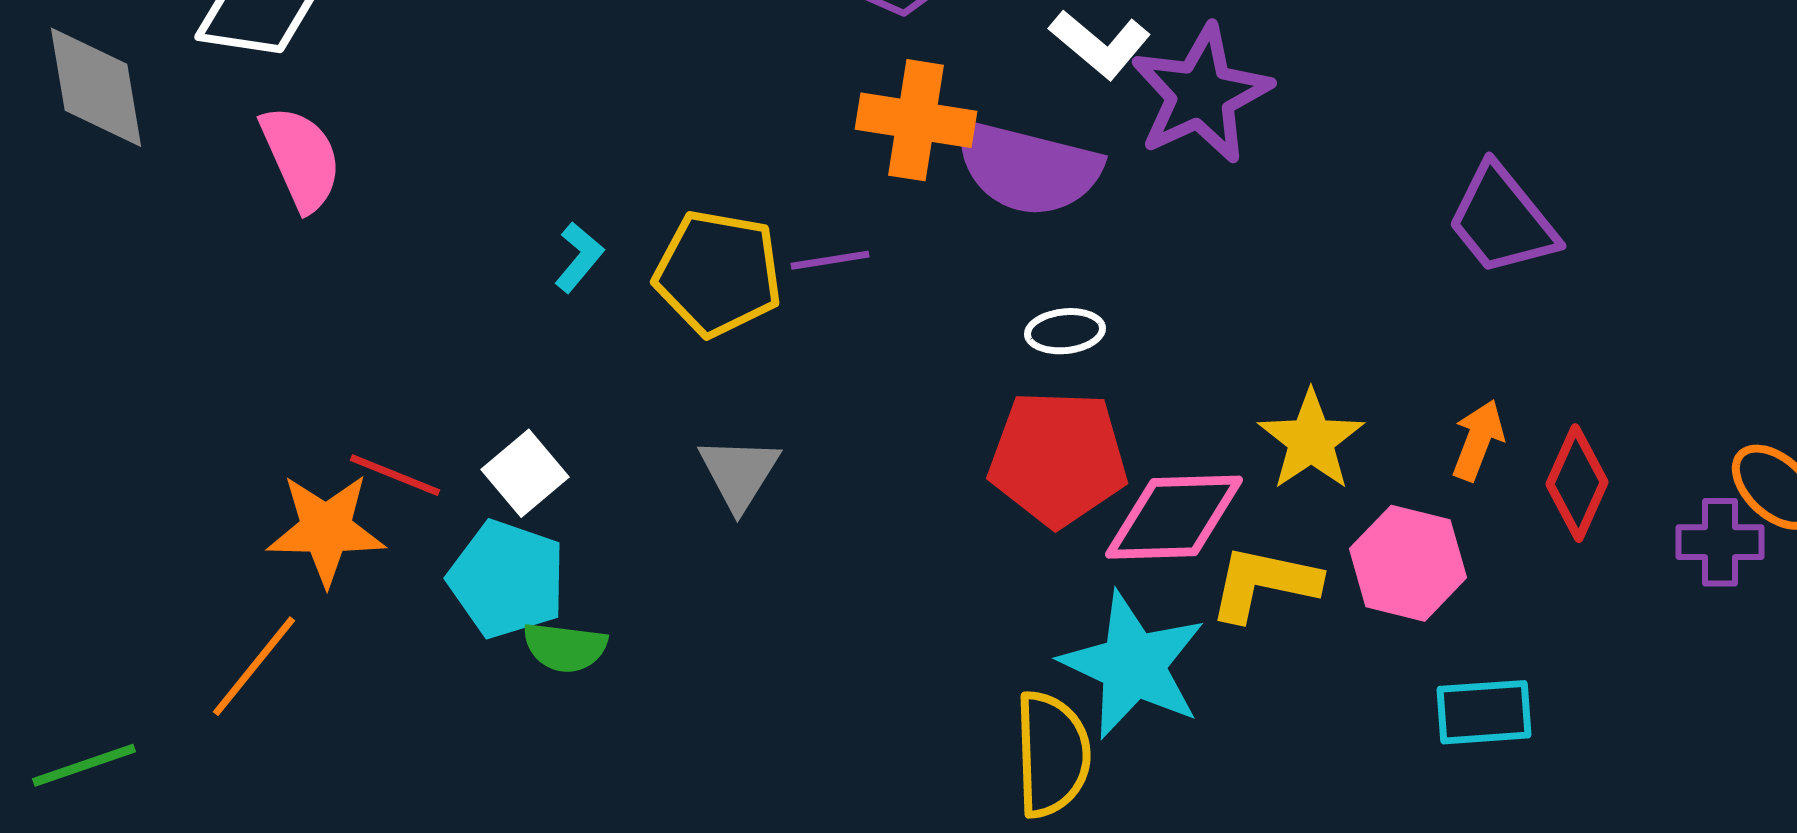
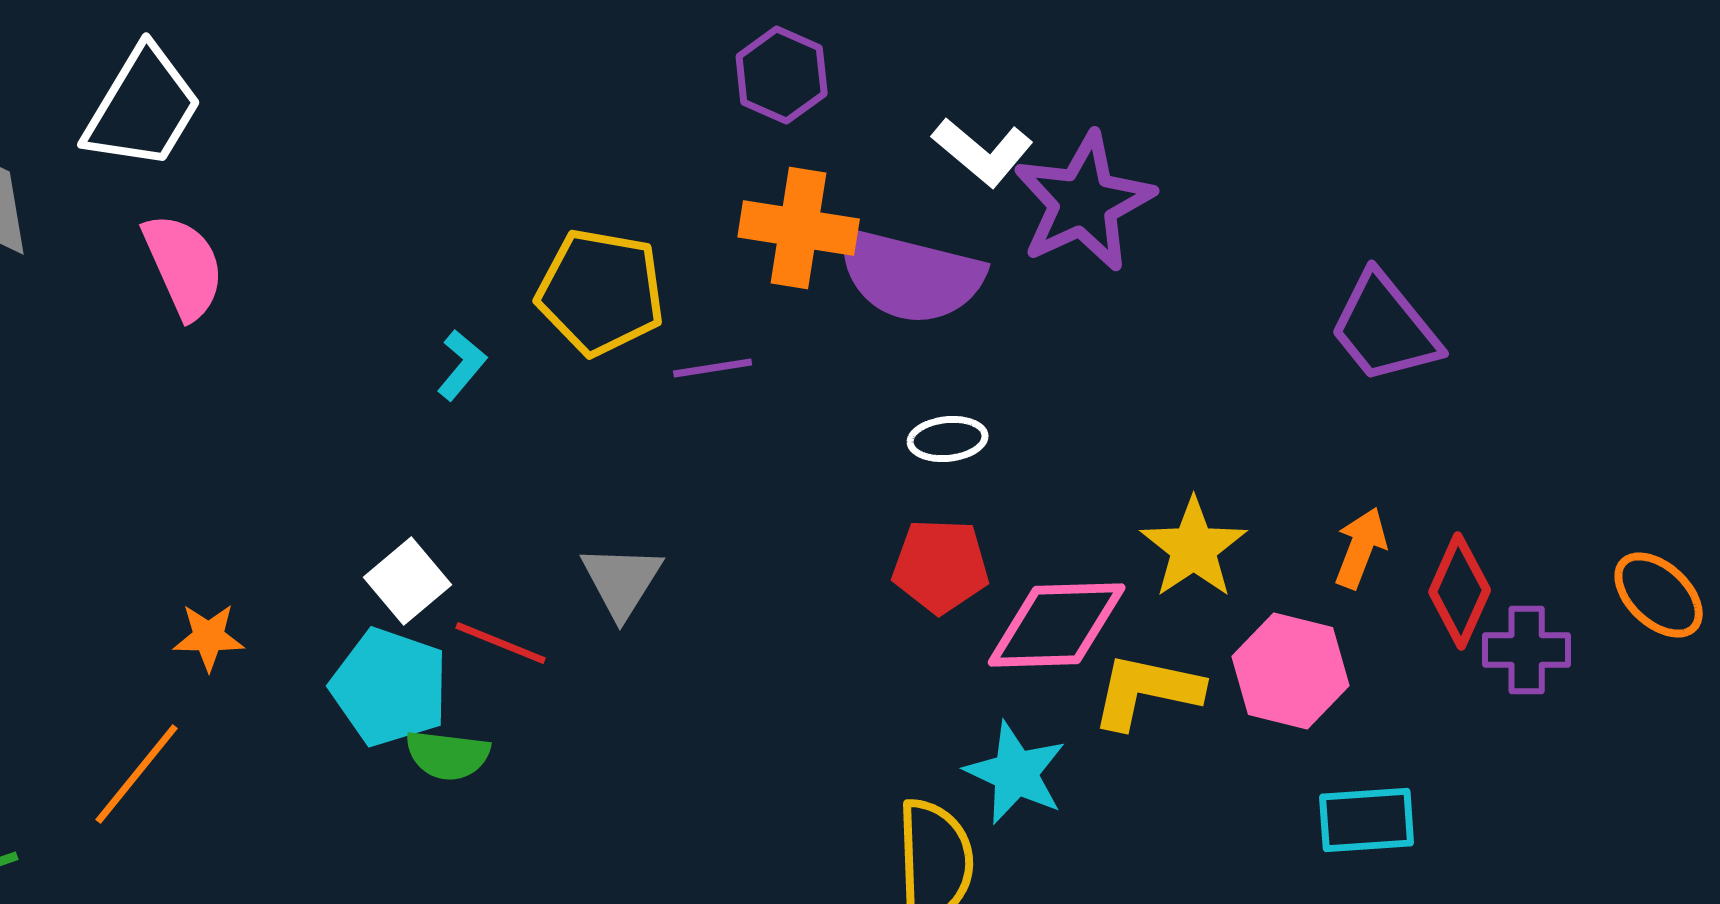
yellow pentagon: (718, 273) -> (601, 292), moved
red pentagon: (1058, 458) -> (941, 566), size x0.7
red line: (395, 475) -> (501, 643), moved
orange star: (326, 529) -> (209, 637), size x0.6
purple cross: (1720, 542) -> (1527, 650), moved
cyan star: (1133, 665) -> (1016, 773), size x0.7

